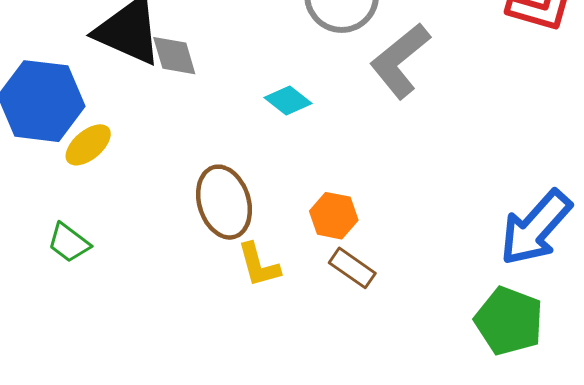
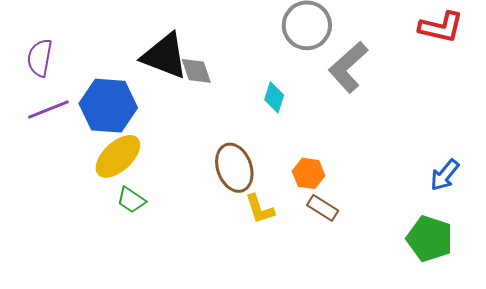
cyan diamond: (288, 101) -> (274, 97), turned 72
yellow ellipse: (88, 145) -> (118, 156), moved, size x1.5
blue arrow: (536, 228) -> (445, 175), size x0.6

